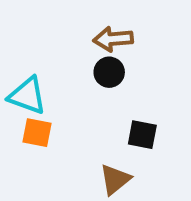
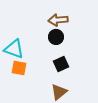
black square: (142, 135) -> (61, 64), moved, turned -35

